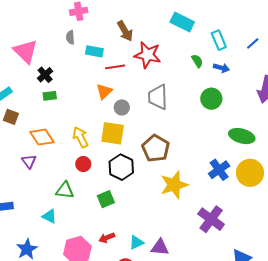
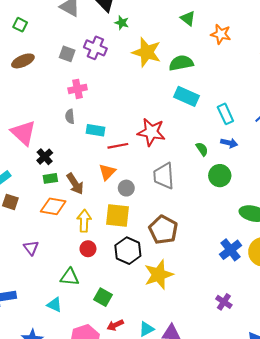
brown arrow: (125, 31) -> (75, 184), moved
green semicircle: (197, 61) -> (202, 149), moved
orange diamond: (42, 137) -> (53, 206), moved, turned -45
yellow arrow: (81, 137) -> (84, 221), turned 30
yellow star: (174, 185) -> (159, 275), moved
green square: (106, 199) -> (103, 297), moved, turned -36
purple cross: (211, 219) -> (224, 302), size x0.6

